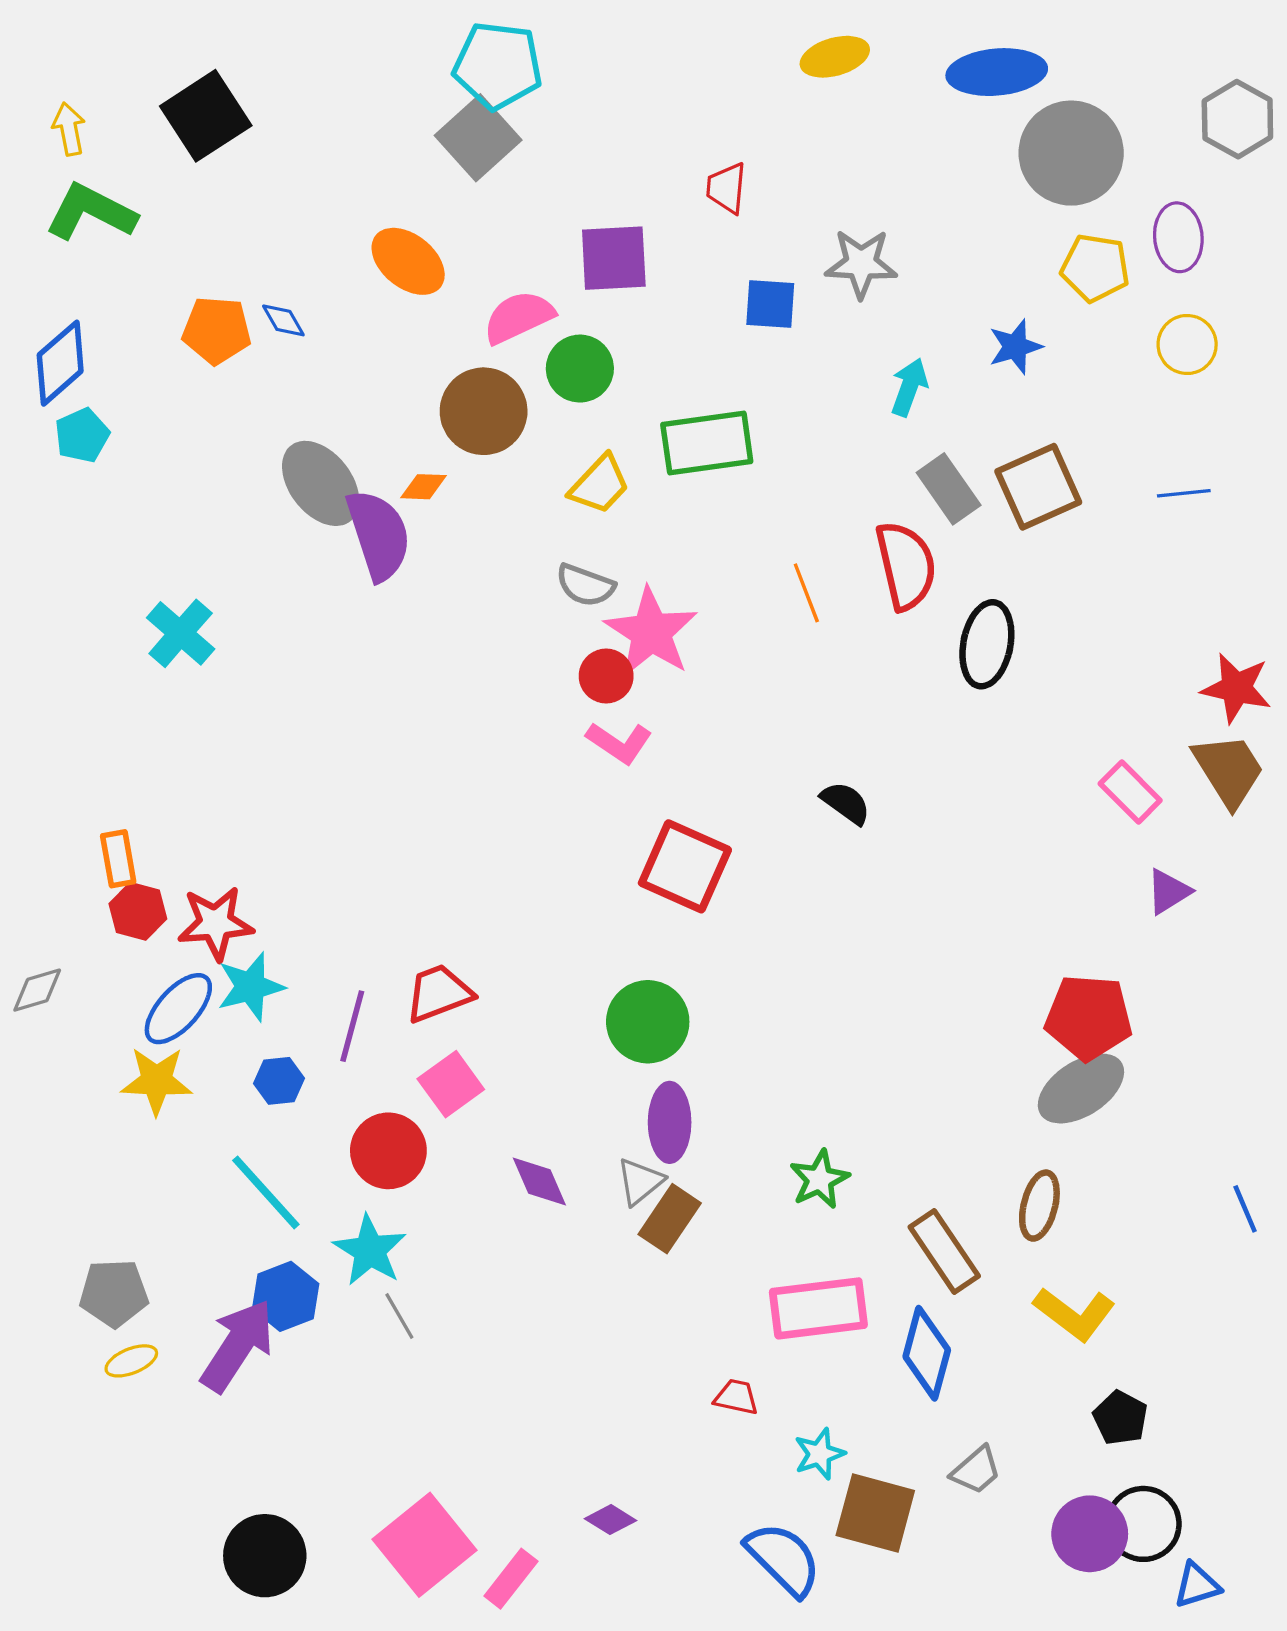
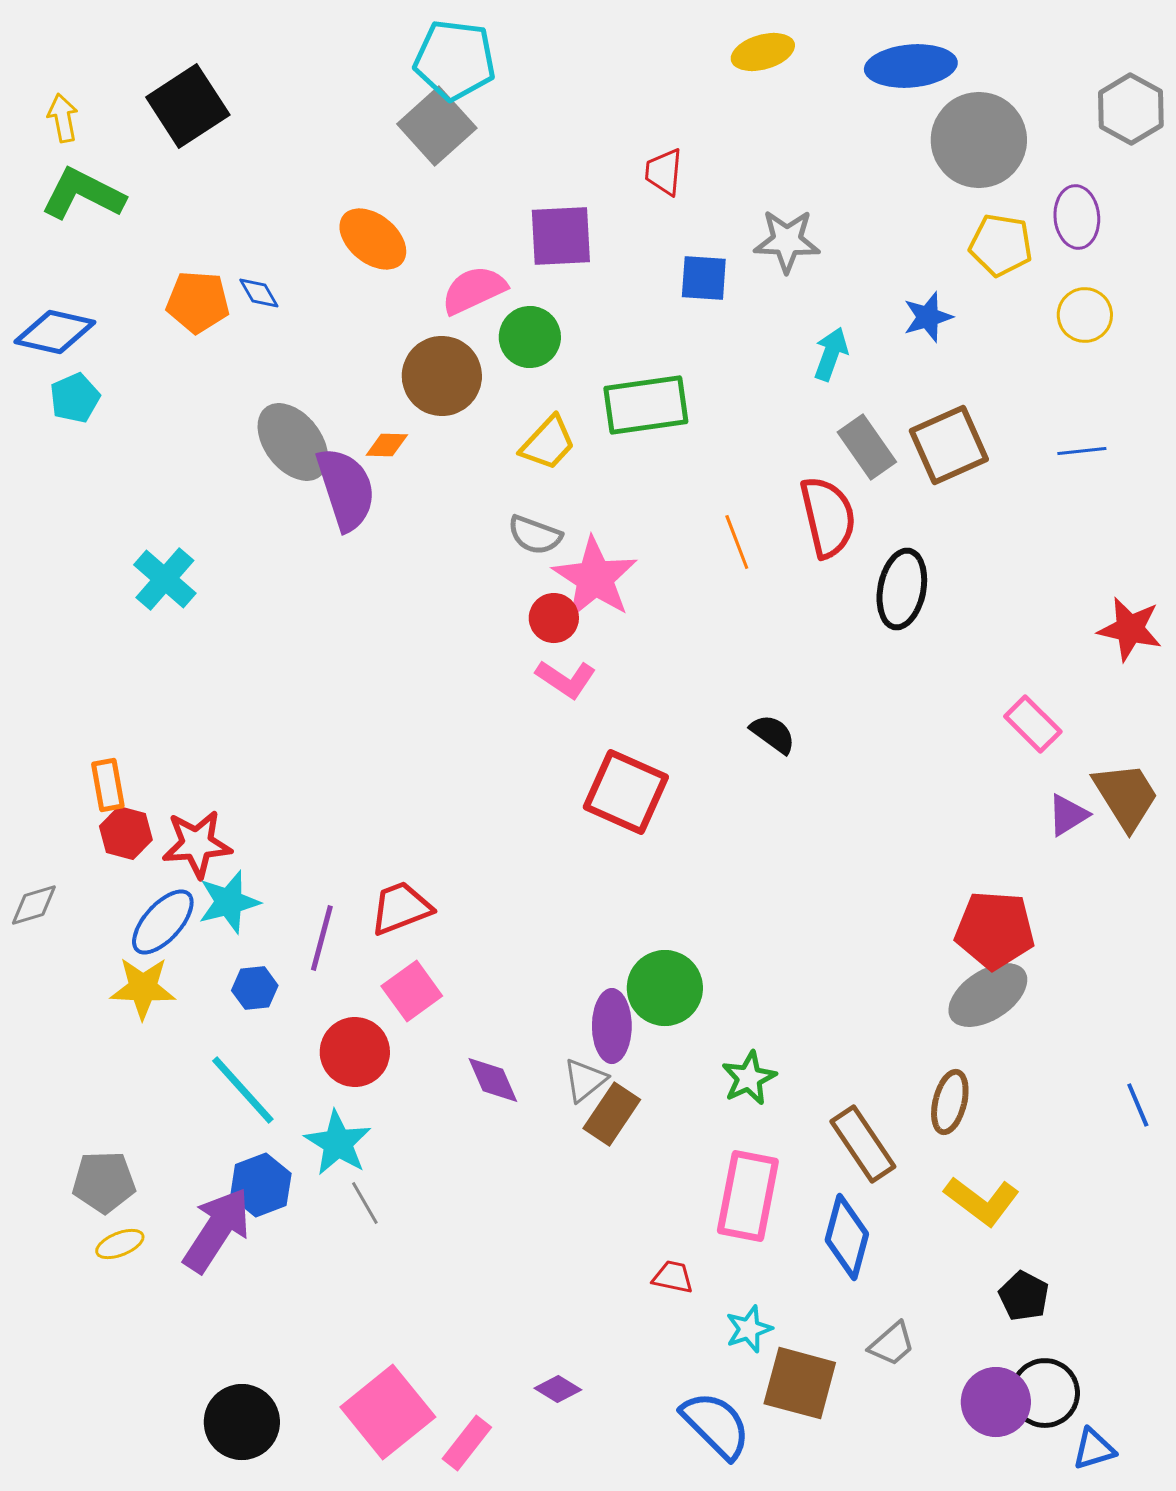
blue diamond: (60, 363) -> (55, 332), turned 54
brown trapezoid: (1229, 770) -> (1126, 796), moved
green circle: (648, 1022) -> (665, 988), moved
pink rectangle: (818, 1308) -> (748, 1196), turned -72

